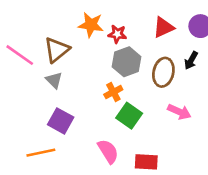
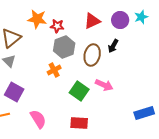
green square: (129, 116) -> (79, 91), moved
pink semicircle: (108, 151) -> (38, 119), moved

